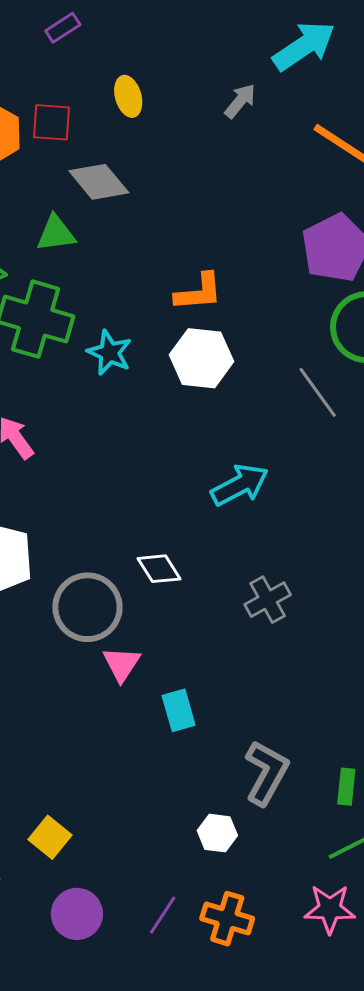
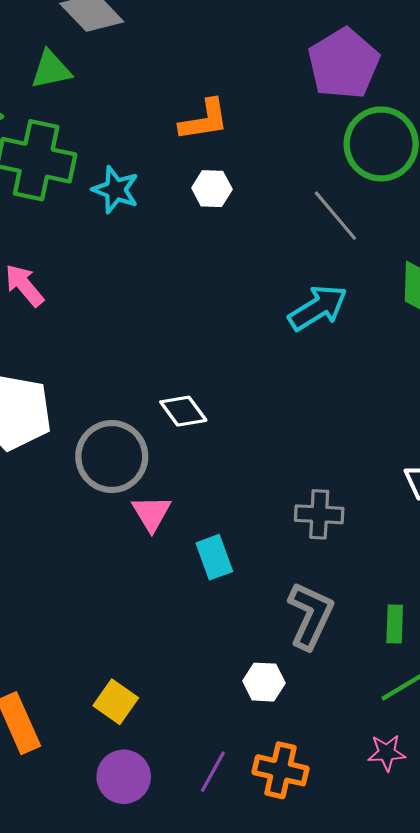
white hexagon: (201, 358) -> (212, 189), size x0.6
cyan arrow: (240, 485) -> (318, 308), moved
gray cross: (268, 600) -> (319, 514), moved, turned 36
yellow square: (50, 837) -> (116, 702), moved
pink star: (330, 909) -> (387, 753), size x0.7

